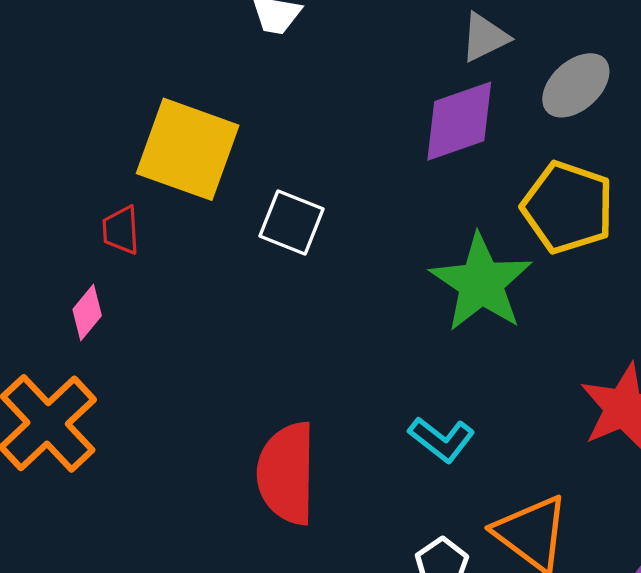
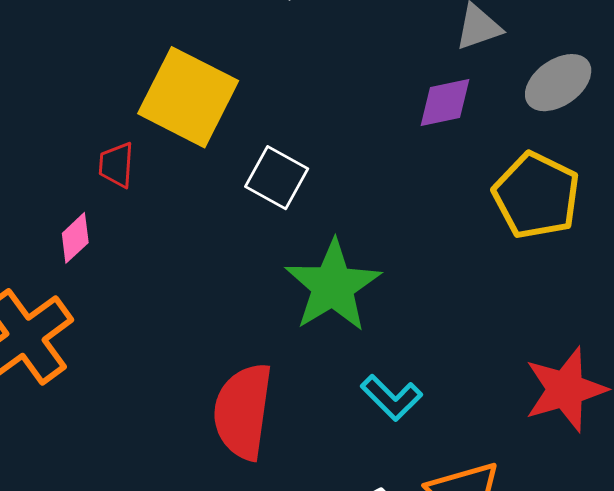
purple diamond: (459, 121) -> (445, 102), size x0.7
green star: (481, 283) -> (333, 286), moved

